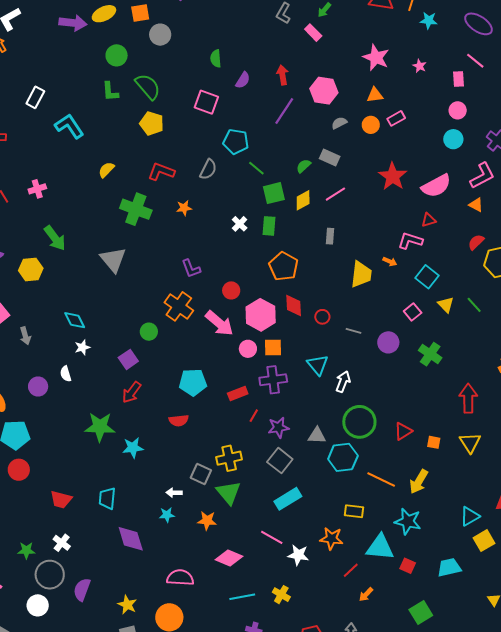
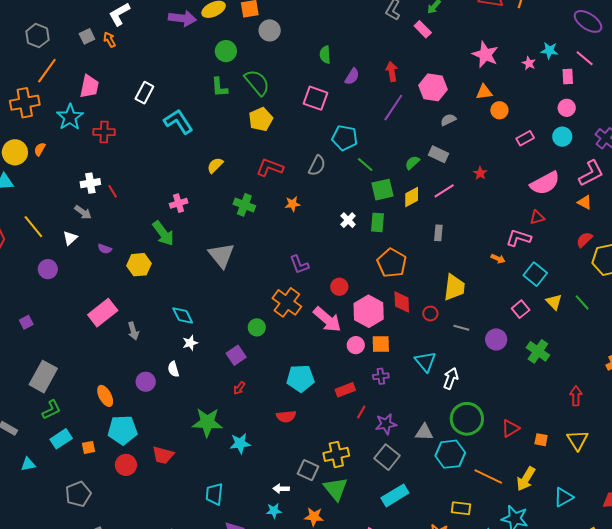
cyan star: (429, 20) -> (549, 51), moved
pink rectangle: (396, 118) -> (525, 138), moved
yellow pentagon: (152, 123) -> (261, 119), turned 30
orange circle: (371, 125) -> (499, 110), moved
red star: (393, 176) -> (480, 173), moved, size x0.5
pink cross: (37, 189) -> (179, 203), moved
green cross: (136, 209) -> (244, 205), size x0.7
yellow trapezoid: (361, 274) -> (454, 287), moved
purple cross: (273, 380) -> (381, 376), size x0.6
red arrow: (132, 392) -> (239, 388), size x0.6
red arrow: (468, 398) -> (576, 396), size x0.7
red trapezoid: (61, 499) -> (163, 455), moved
cyan triangle: (470, 516) -> (563, 497), moved

